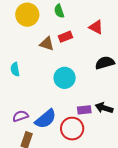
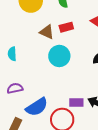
cyan circle: (65, 78) -> (59, 56), moved
purple semicircle: (20, 116) -> (15, 88), moved

